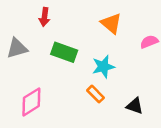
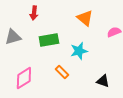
green rectangle: (64, 52) -> (49, 40), turned -30
orange rectangle: (96, 94) -> (62, 72), moved

